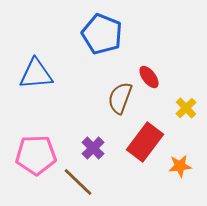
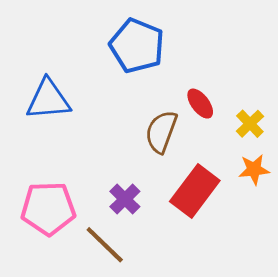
yellow cross: (186, 108) -> (250, 124), moved
orange star: (180, 166) -> (254, 169), moved

